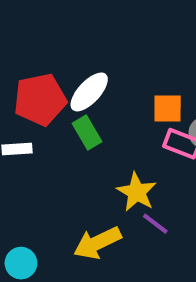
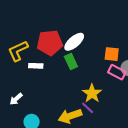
purple line: (155, 224) -> (88, 108), moved

